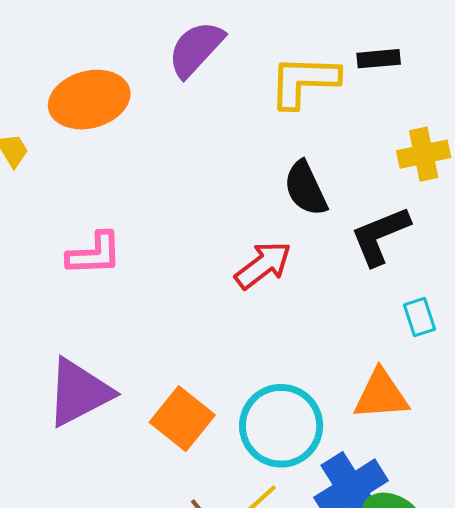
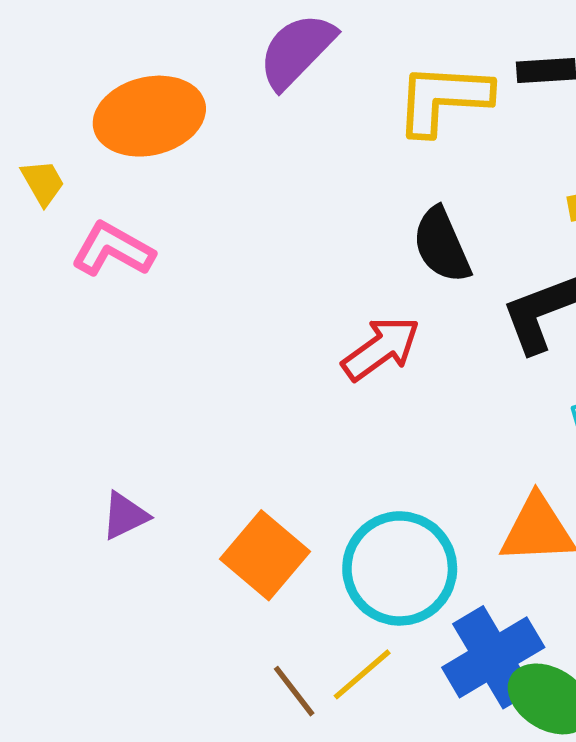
pink L-shape: (94, 254) -> (113, 249), moved, turned -150
purple triangle: (79, 392) -> (125, 516), size x0.5

